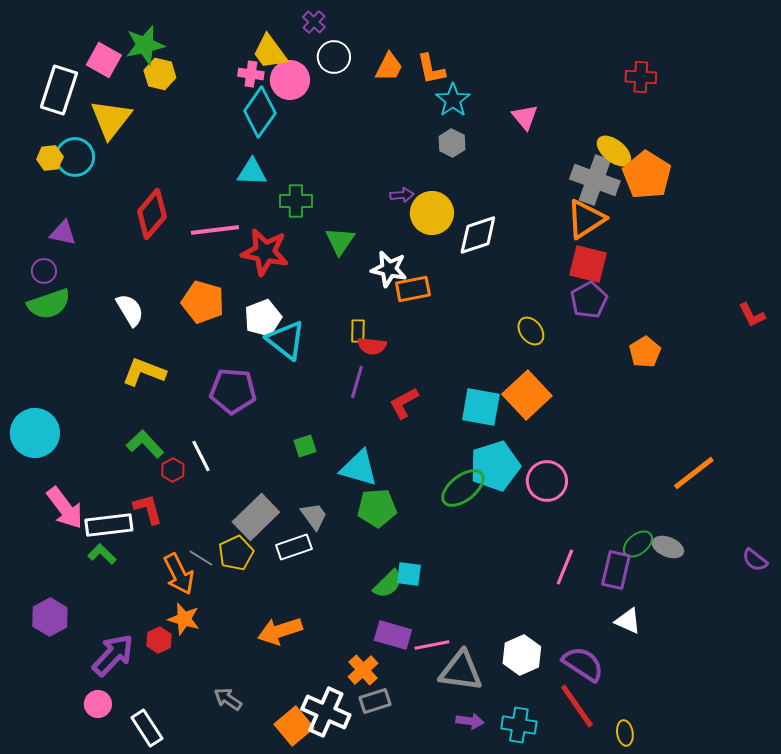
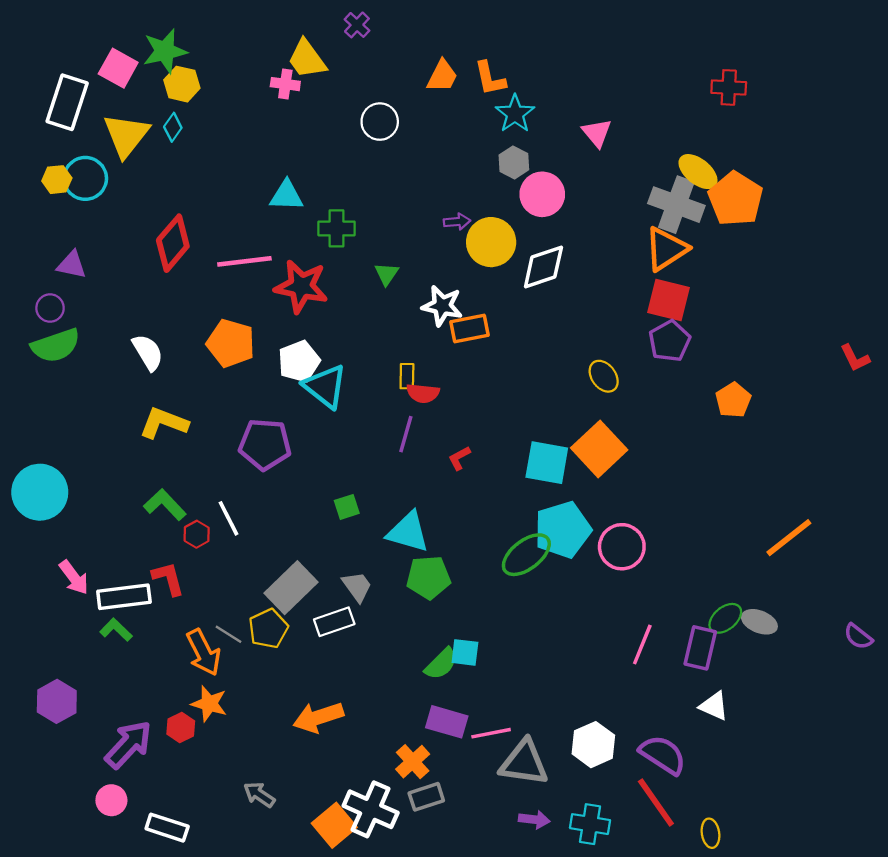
white circle: (334, 57) -> (380, 122), moved
pink circle: (290, 80) -> (542, 194), moved
cyan diamond: (260, 112) -> (173, 127), moved, size x0.5
green triangle: (340, 241) -> (387, 274), size x0.7
red L-shape: (404, 403) -> (459, 458), size x0.7
pink arrow: (65, 508) -> (74, 577), size x0.7
white rectangle: (147, 728) -> (167, 828), turned -39

